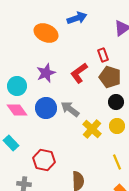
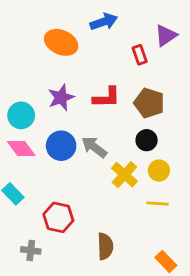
red rectangle: (103, 55) -> (140, 55), moved
red L-shape: (79, 73) -> (107, 97), turned -145
black circle: (116, 102) -> (147, 140), moved
yellow line: (117, 162) -> (158, 204), moved, turned -63

